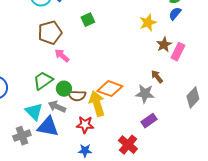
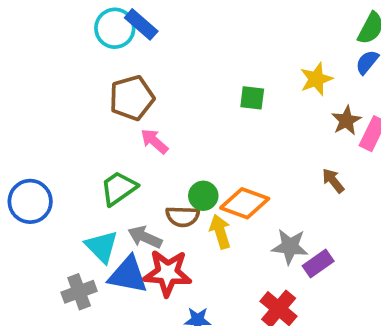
green square: (88, 20) -> (252, 98), moved, turned 32
green circle: (64, 89) -> (203, 196), moved
gray star: (145, 94) -> (290, 247), moved
yellow arrow: (97, 104) -> (220, 232), size x0.7
red star: (85, 125) -> (168, 273), moved, size x1.4

